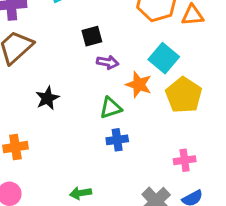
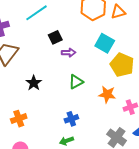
orange star: (139, 85) -> (107, 94), moved
blue cross: (117, 140) -> (71, 119), moved

